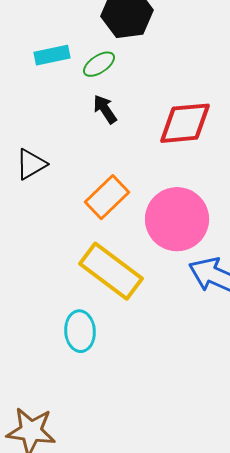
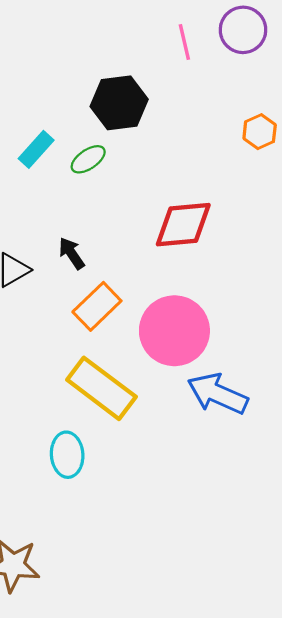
cyan rectangle: (52, 55) -> (36, 149), turned -36
black arrow: (105, 109) -> (72, 253), moved

